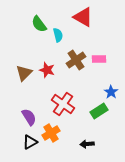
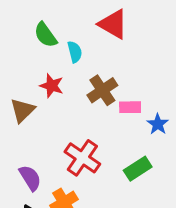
pink rectangle: (99, 59) -> (130, 107), moved
red star: (47, 70) -> (52, 86), moved
blue star: (111, 92) -> (158, 124), moved

